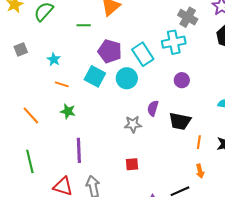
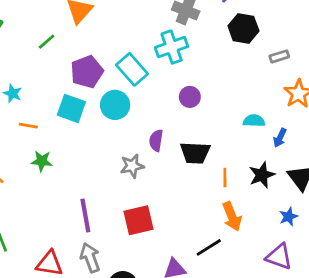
green line: (84, 25) -> (47, 42), turned -32
purple pentagon: (110, 51) -> (87, 72), turned -30
purple line: (79, 150) -> (85, 216), moved
red square: (132, 164) -> (139, 220), size x1.6
orange arrow: (200, 171) -> (232, 216), size x1.5

